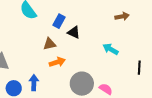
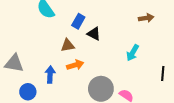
cyan arrow: (110, 49) -> (133, 53), turned -91
blue arrow: (34, 83) -> (50, 75), moved

